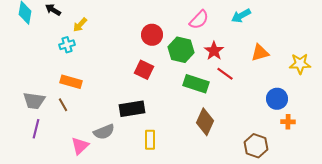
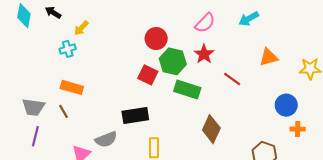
green hexagon: (181, 50) -> (173, 61), moved
red star: (214, 51) -> (204, 54), moved
green rectangle: (196, 84) -> (187, 89), moved

